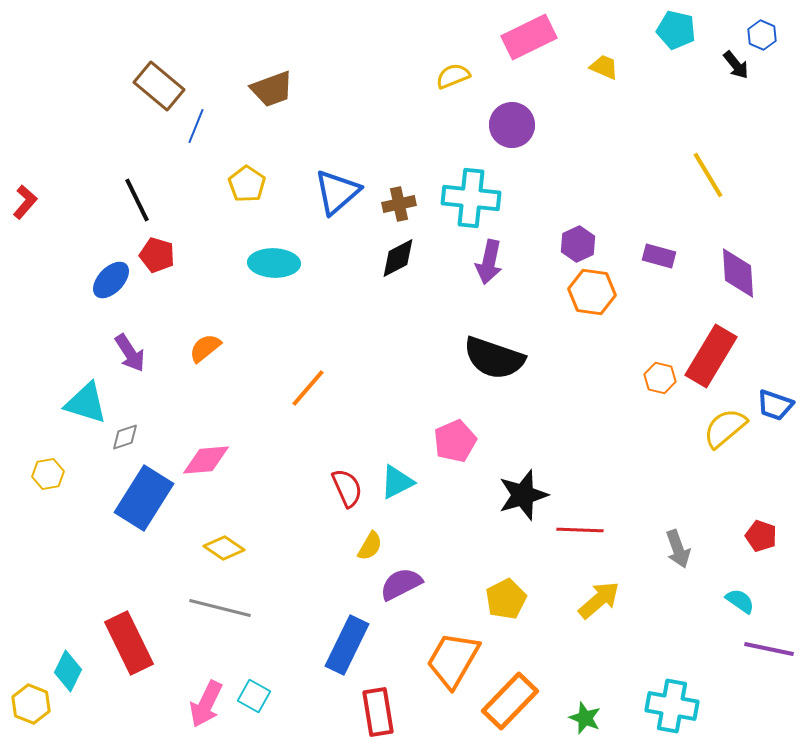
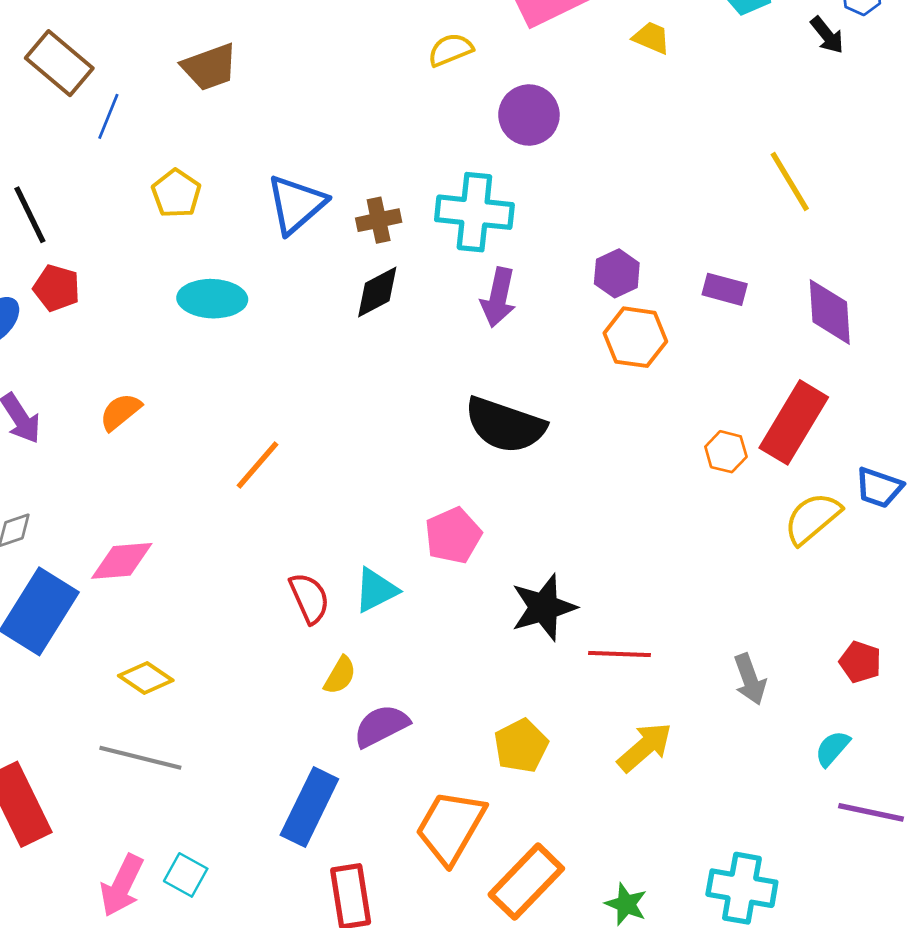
cyan semicircle: (740, 601) -> (832, 748), turned -84

